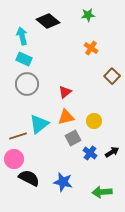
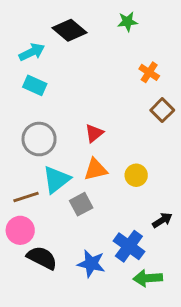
cyan arrow: (22, 36) -> (32, 52), turned 78
orange cross: (91, 48) -> (149, 72), moved
gray circle: (27, 84) -> (39, 139), moved
gray square: (73, 138) -> (81, 204), moved
blue cross: (90, 153) -> (129, 246), moved, size x1.5

